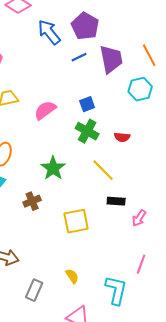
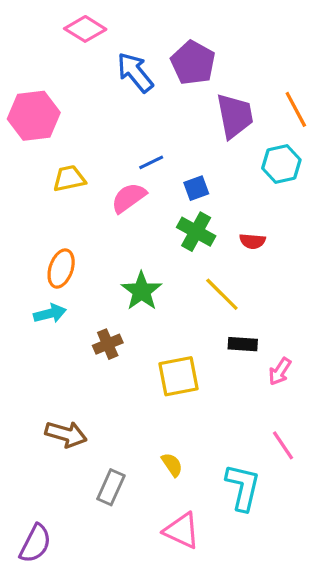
blue line: (79, 57) -> (151, 162), moved
pink line: (141, 264) -> (283, 445), turned -54

